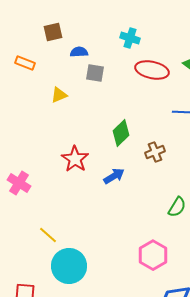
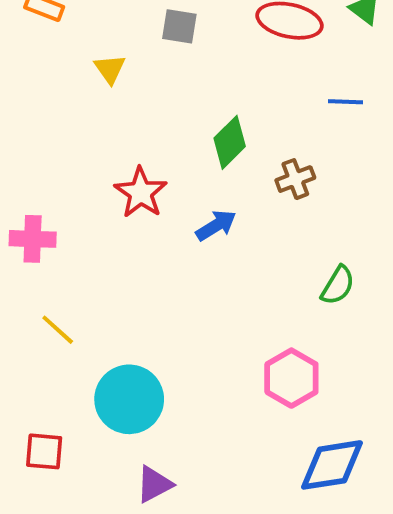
yellow triangle: (59, 95) -> (110, 69), turned -42
pink cross: (19, 183) -> (33, 239), turned -30
yellow line: (48, 235) -> (58, 330), moved

